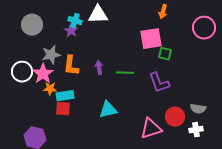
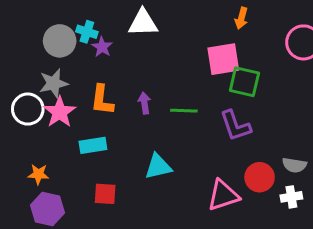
cyan cross: (75, 21) -> (87, 32), moved
gray circle: (32, 25) -> (60, 41), moved
green square: (165, 54) -> (244, 82), size x1.5
gray star: (51, 55) -> (54, 83), moved
orange star: (50, 89) -> (38, 174), moved
red square: (63, 109) -> (105, 194), moved

